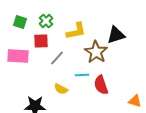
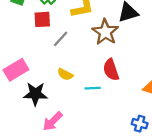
pink rectangle: (18, 56) -> (16, 70), moved, turned -35
cyan line: (82, 75) -> (93, 88), moved

